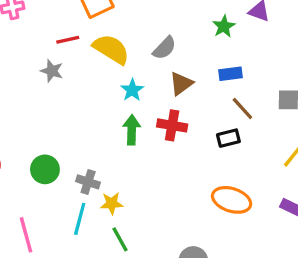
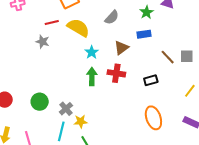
gray semicircle: (164, 48) -> (112, 17), moved
blue rectangle: (231, 74) -> (144, 34), moved
brown line: (242, 109) -> (168, 57), moved
gray cross: (88, 182) -> (66, 109), turned 32
orange ellipse: (232, 200) -> (153, 118), turned 55

